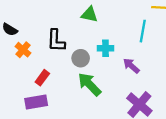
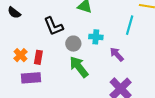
black L-shape: (56, 41) -> (53, 26), turned -30
orange cross: (23, 50) -> (20, 55), moved
red rectangle: (42, 78) -> (38, 57), turned -32

